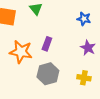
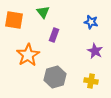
purple rectangle: (47, 44) -> (54, 35), moved
orange star: (21, 52) -> (28, 55), turned 30

